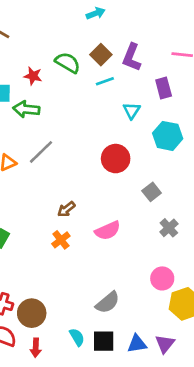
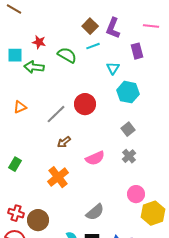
green semicircle: (68, 63) -> (67, 55), moved
cyan hexagon: (168, 136) -> (128, 92), moved
gray line: (41, 152) -> (56, 114), moved
red circle: (116, 159) -> (85, 104), moved
gray cross: (169, 228) -> (129, 156), moved
orange cross: (61, 240) -> (58, 177), moved, size x1.5

